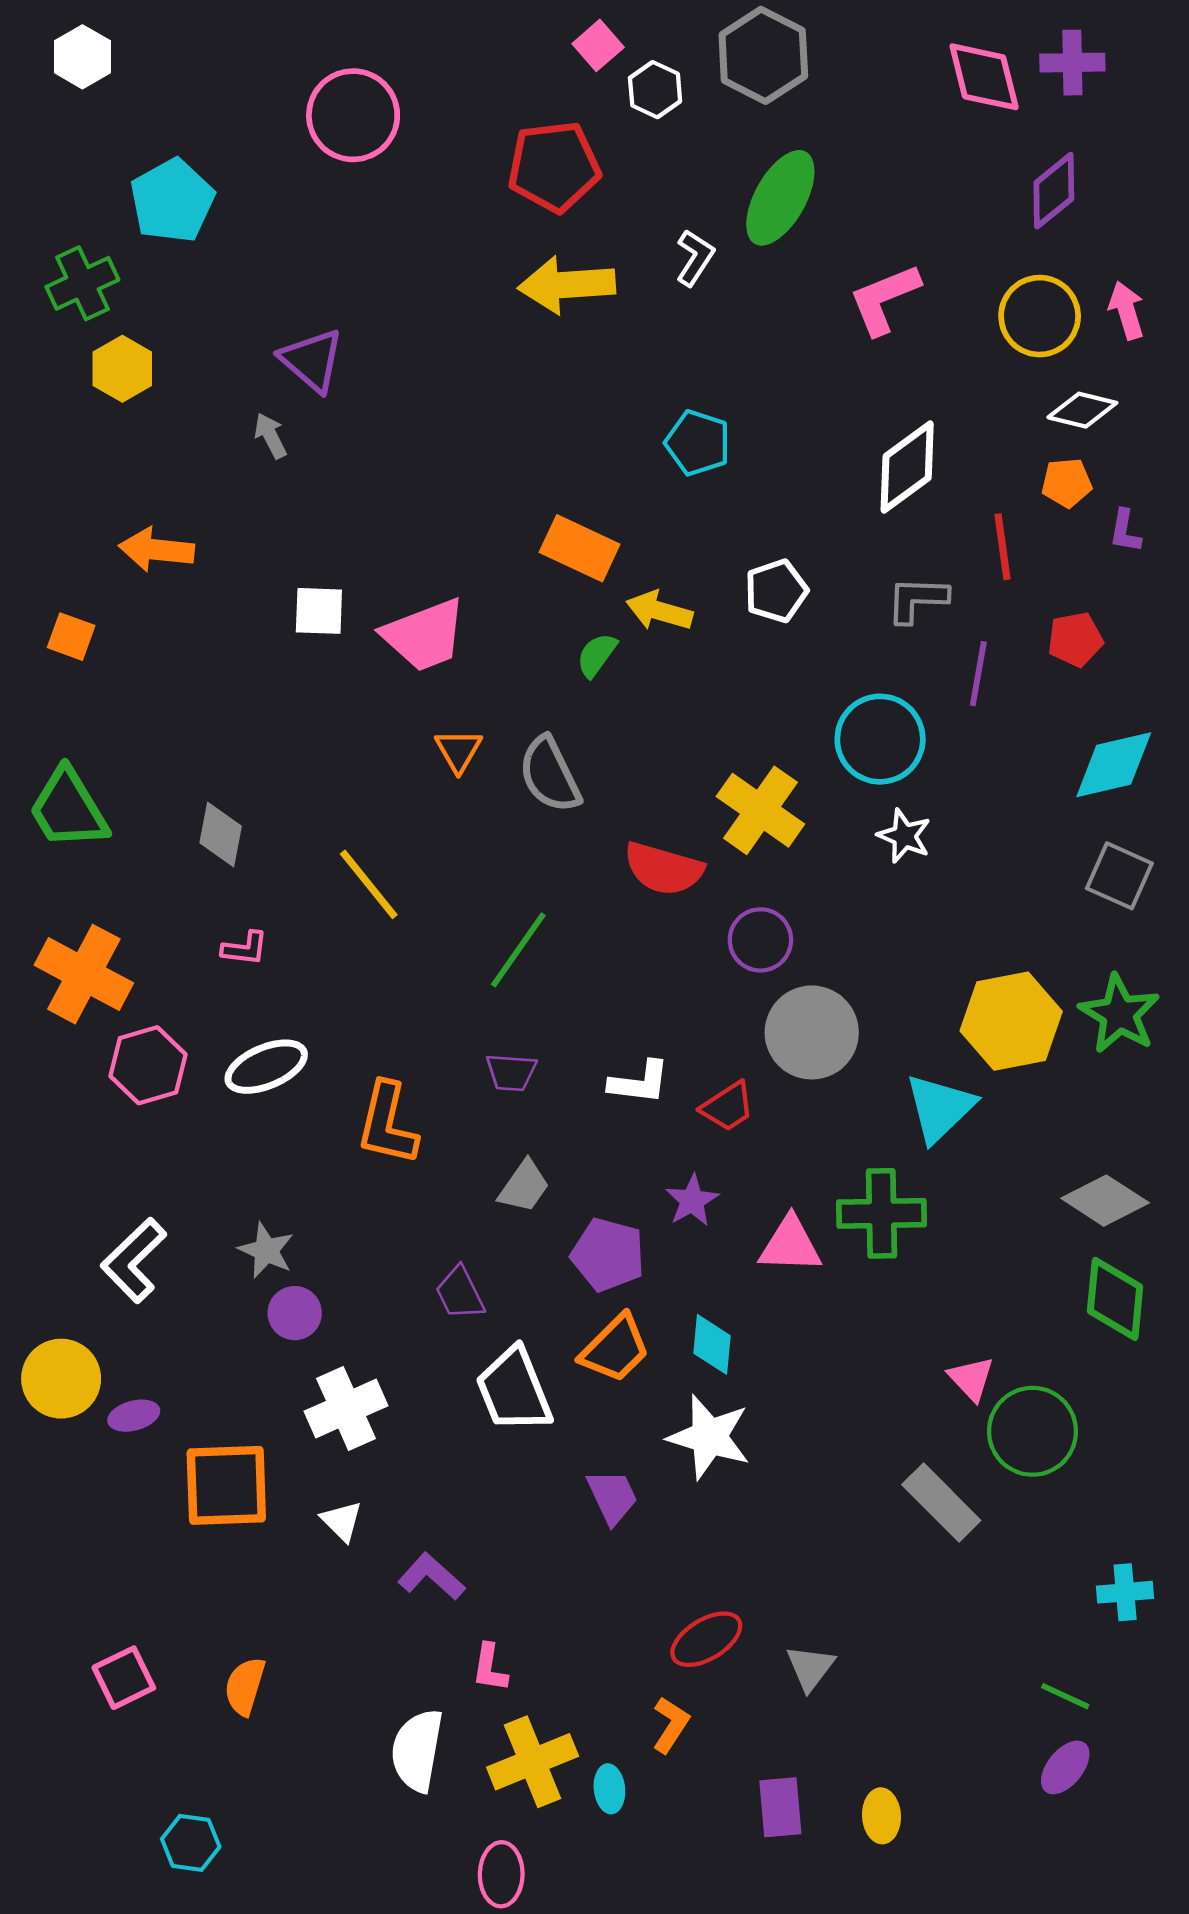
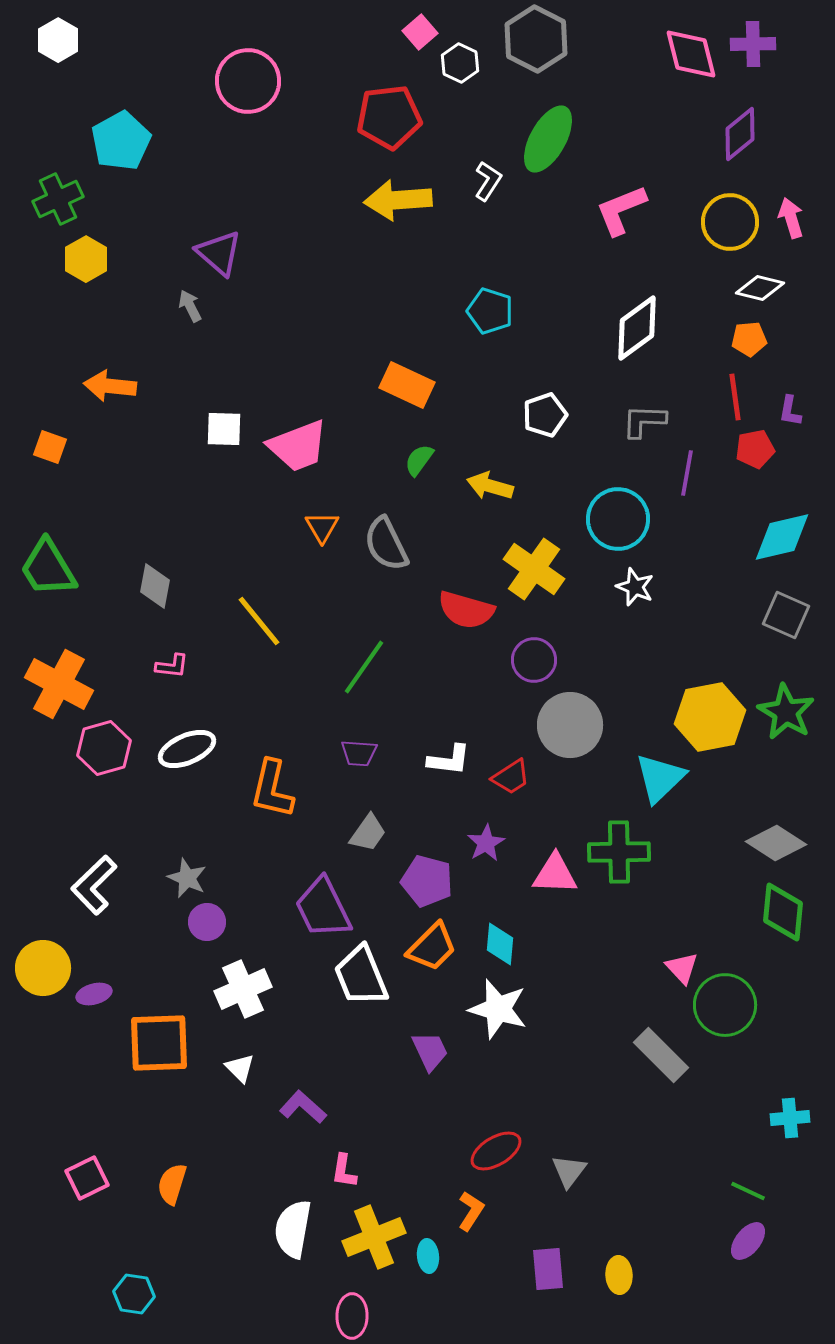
purple L-shape: (1125, 531) -> (790, 411), moved
red line: (1003, 547) -> (735, 397), moved
yellow arrow: (659, 611) -> (490, 486), moved
purple trapezoid: (460, 1293) -> (323, 908), size x1.6

